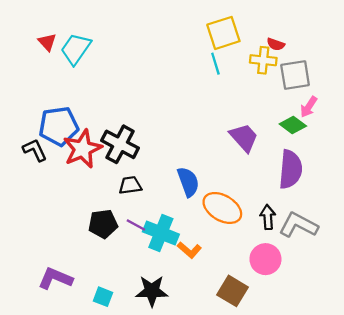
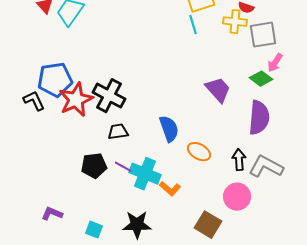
orange ellipse: (222, 208) -> (199, 152), size x0.7
purple L-shape: (55, 278) -> (52, 214), size x0.7

